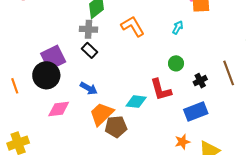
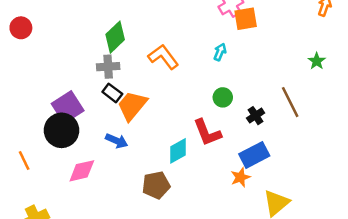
orange line: (15, 86) -> (24, 161), moved
cyan diamond: (136, 102) -> (178, 151), turned -30
orange trapezoid: (102, 114) -> (132, 106), moved
orange star: (182, 142) -> (240, 177), moved

